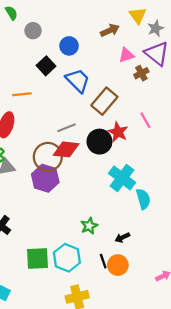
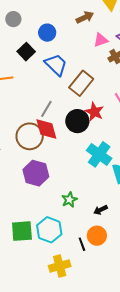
gray line: (67, 128) -> (46, 109), turned -36
red diamond: (66, 149) -> (46, 129), turned 70
purple hexagon: (45, 178) -> (36, 173), moved
black line: (103, 261) -> (82, 244), moved

